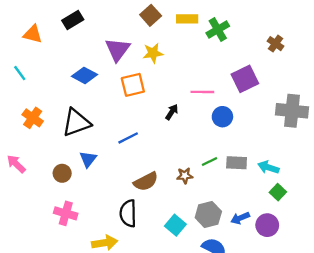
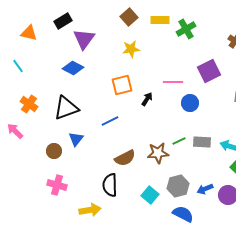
purple triangle: (118, 50) -> (84, 39), moved
orange square: (133, 85) -> (122, 85), moved
pink arrow: (16, 164) -> (15, 131), moved
brown star: (185, 176) -> (158, 153), size x1.5

